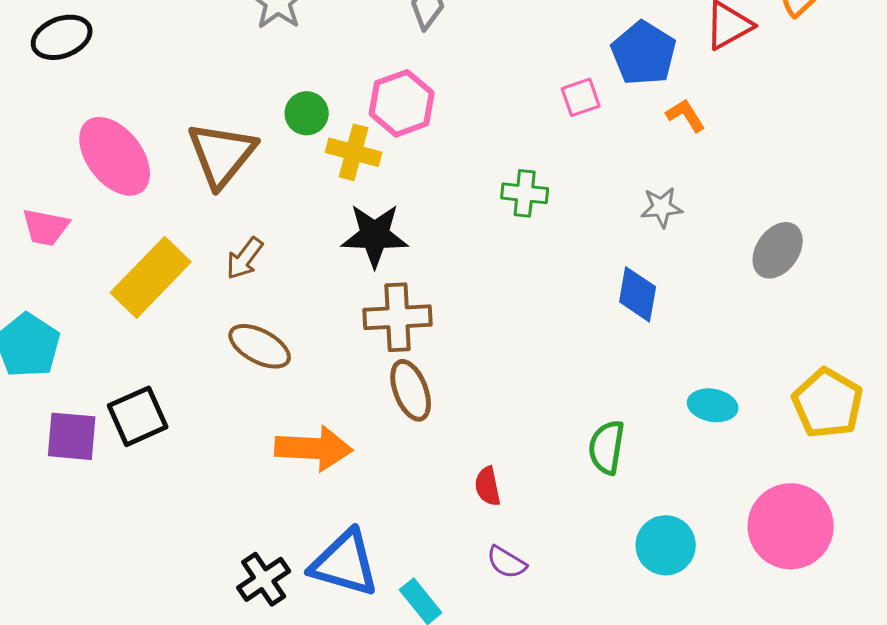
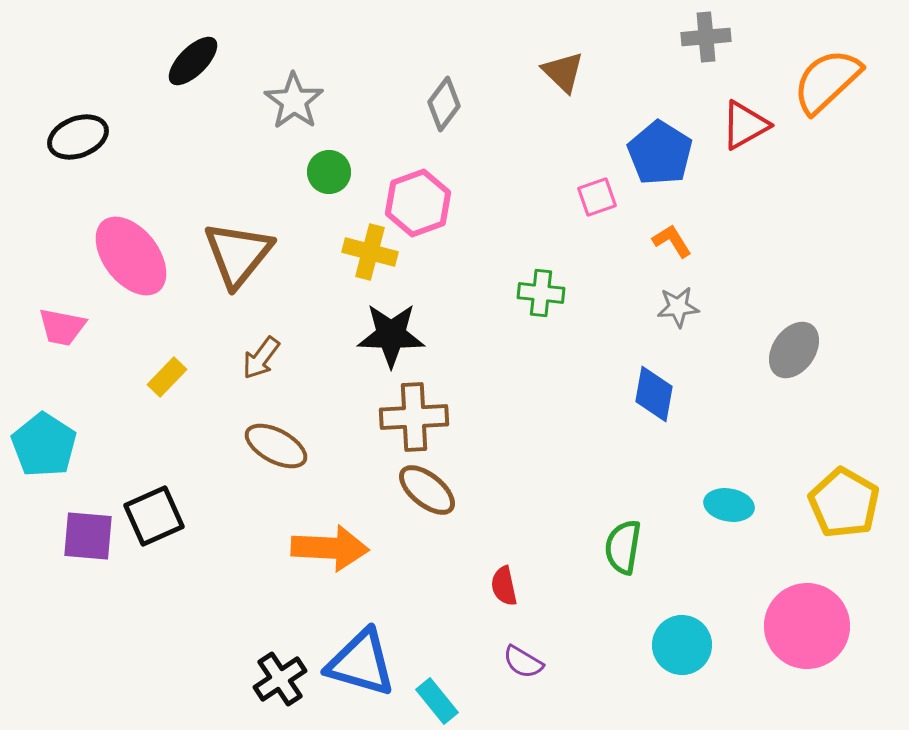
green circle: (307, 113) -> (329, 172), moved
orange L-shape: (686, 115) -> (672, 241), moved
yellow rectangle: (151, 277) -> (167, 377), size x0.5
brown ellipse: (411, 390) -> (427, 490), turned -30

